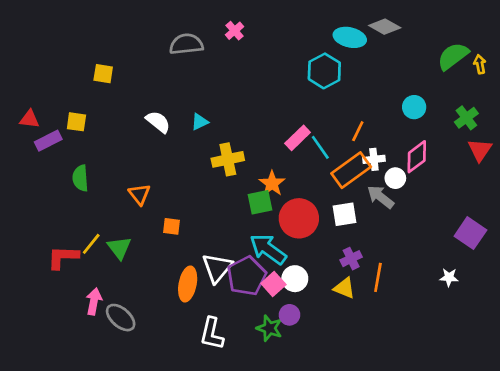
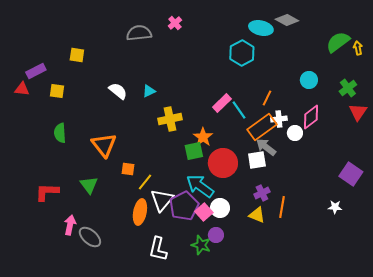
purple rectangle: (48, 141) -> (36, 71), moved
orange triangle: (139, 194) -> (104, 145), size x1.5
gray arrow: (381, 197) -> (266, 147), moved
yellow line: (91, 244) -> (145, 182), moved

